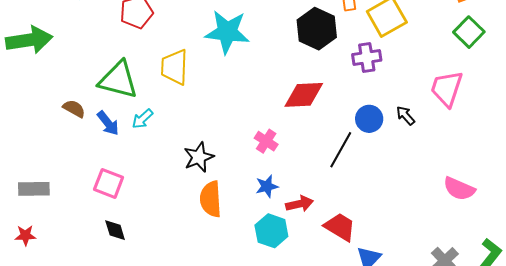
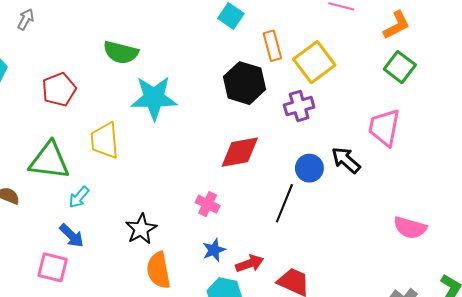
black arrow: (405, 116) -> (346, 160), size x1.4
blue arrow: (108, 123) -> (72, 236), moved

